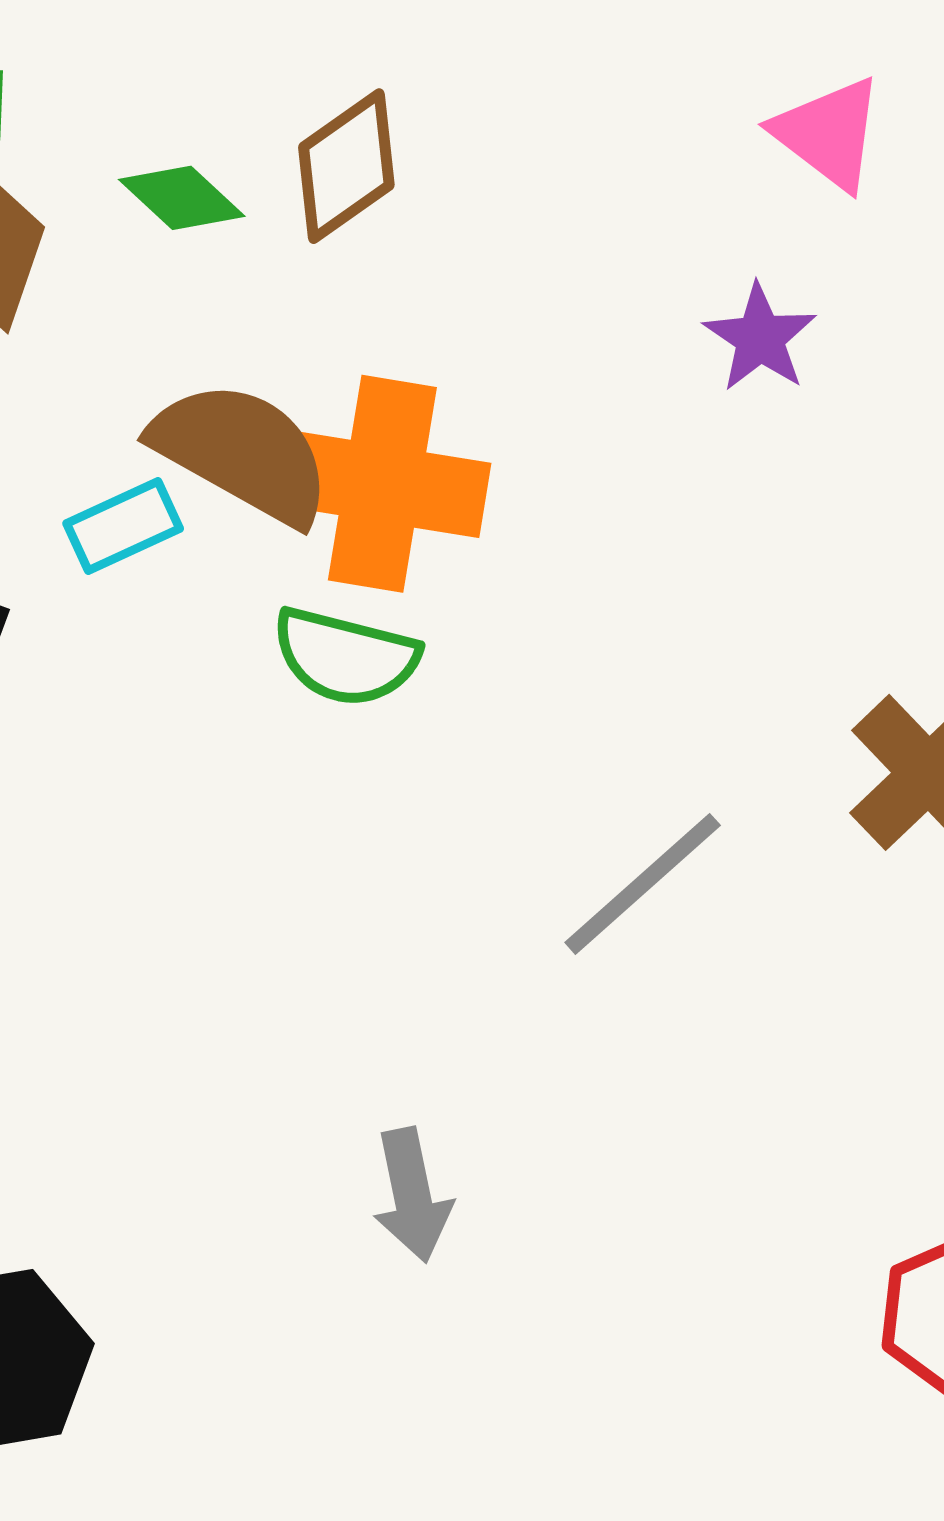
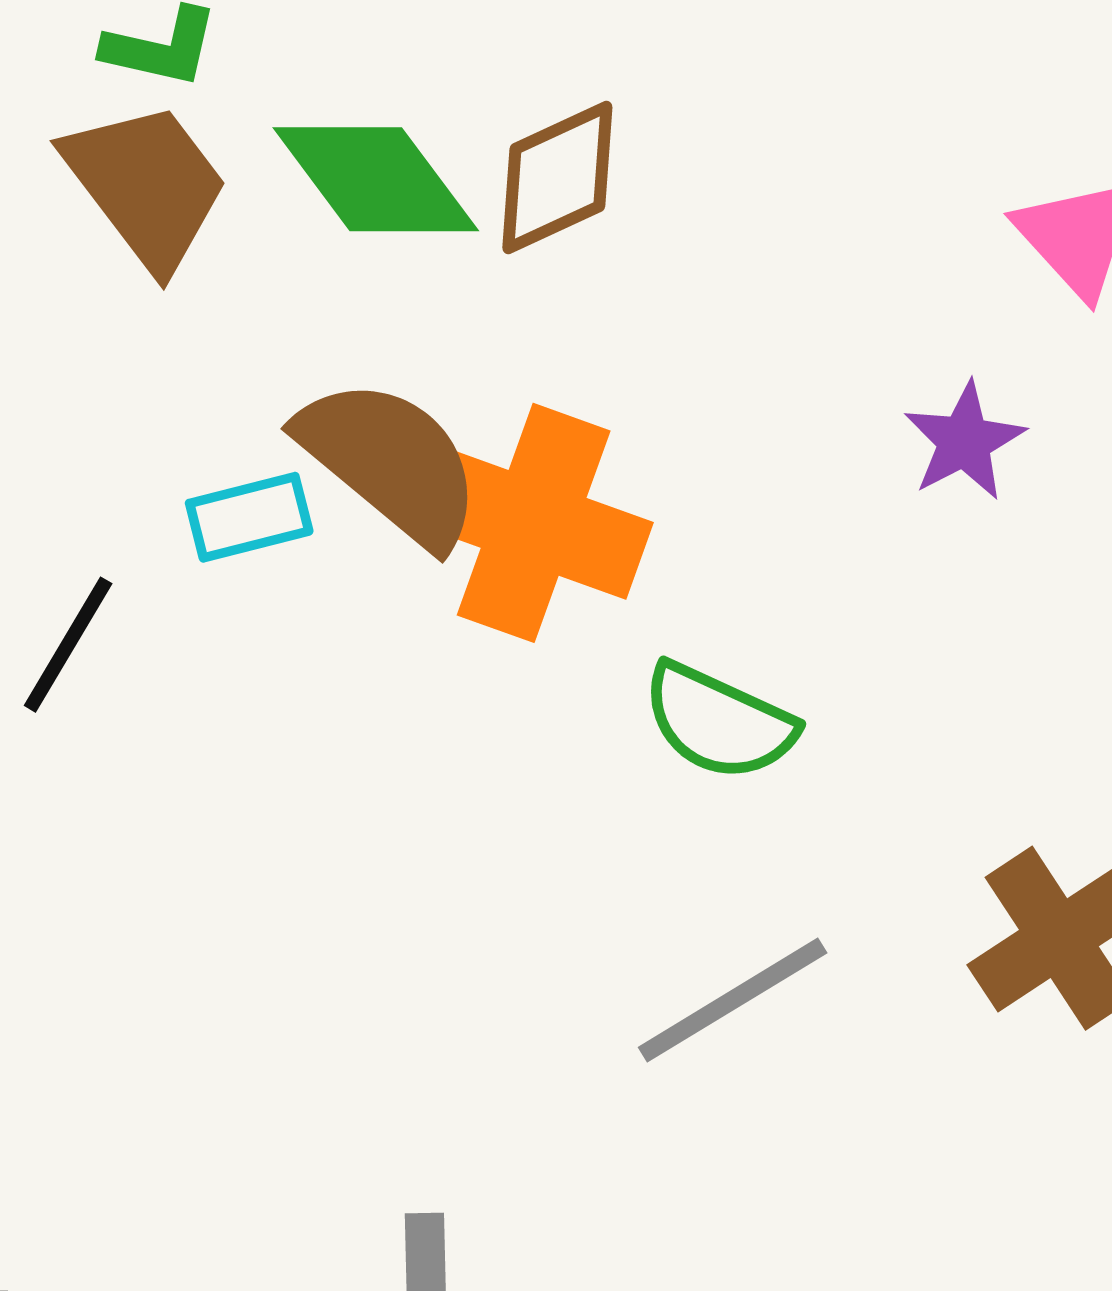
green diamond: (182, 198) -> (376, 179), size x1.6
green semicircle: (346, 657) -> (719, 722), moved

